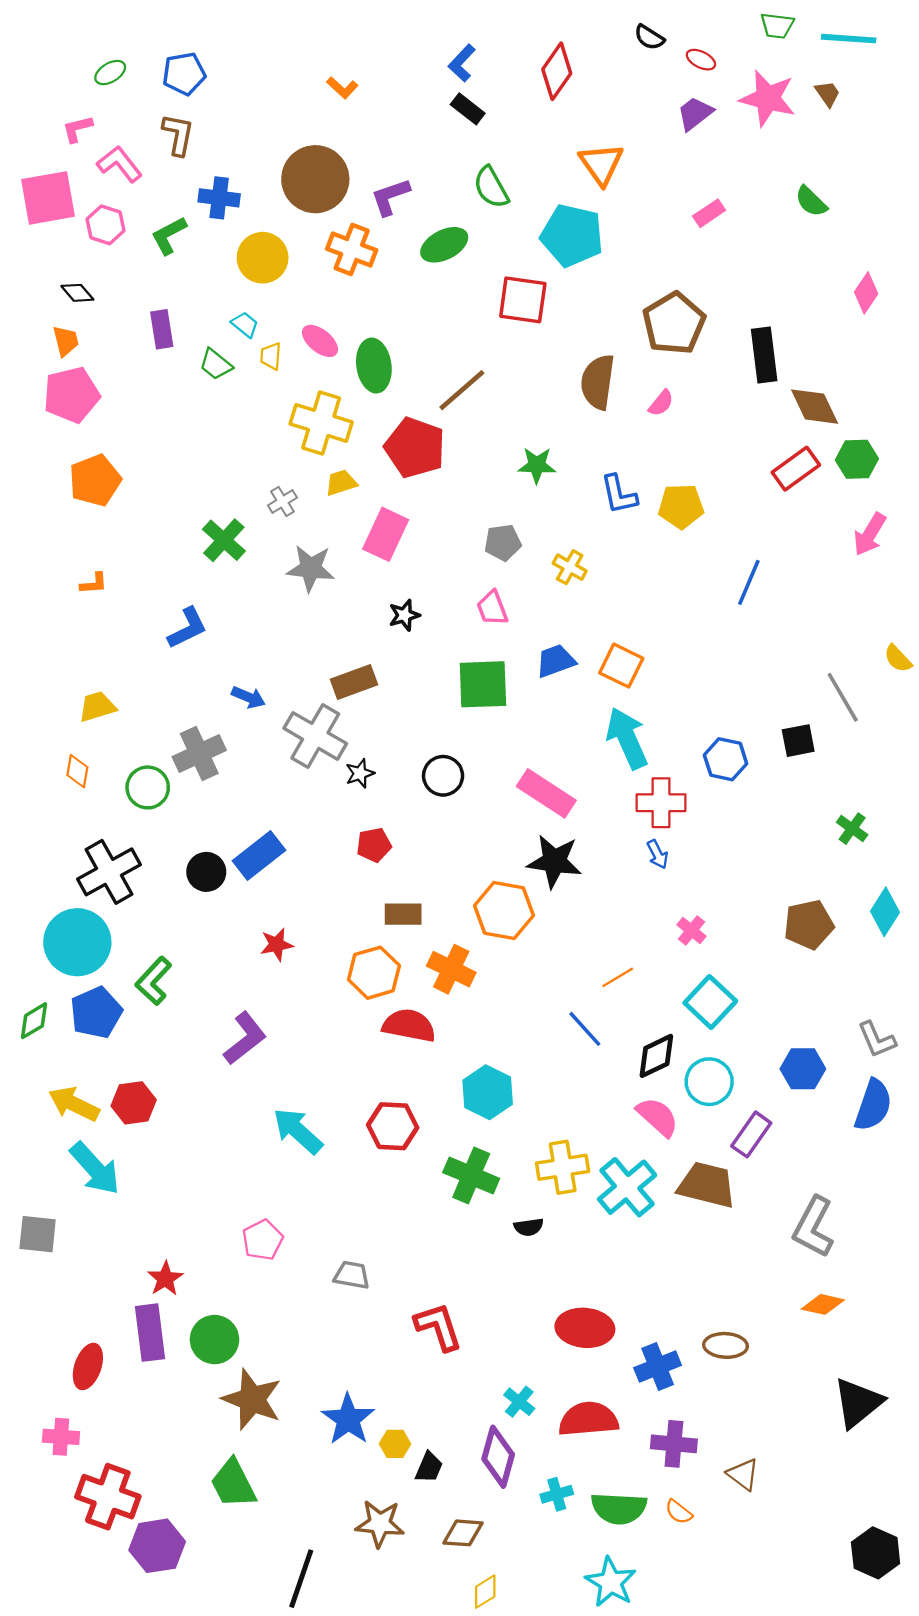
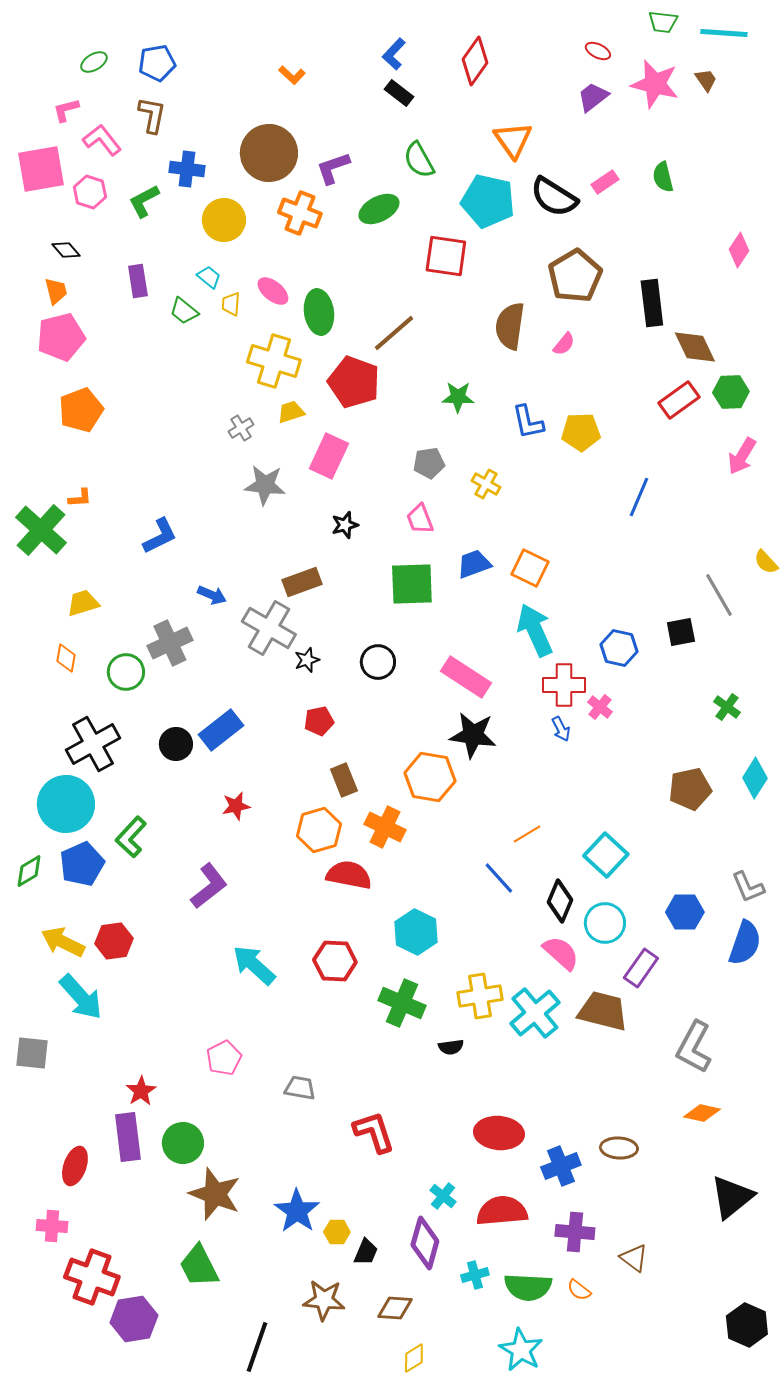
black semicircle: (649, 37) -> (554, 197), moved, size x1.8
green semicircle: (811, 201) -> (663, 177), moved, turned 32
green cross: (224, 540) -> (41, 530), moved, size x1.4
brown rectangle: (403, 914) -> (344, 780), turned 68
pink cross: (692, 930) -> (600, 707), moved
black diamond: (656, 1056) -> (560, 901), turned -42

